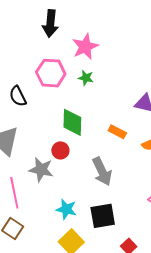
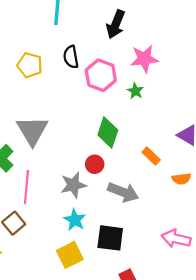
black semicircle: (18, 96) -> (71, 57), moved
red circle: (60, 150) -> (95, 164), moved
gray star: (41, 170) -> (73, 185), moved, turned 30
gray arrow: (102, 171) -> (123, 192), turned -60

